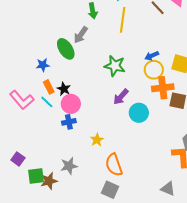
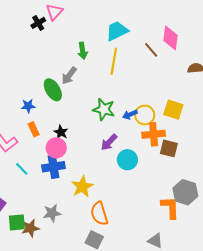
blue arrow: (152, 56) -> (130, 115), moved
black star: (64, 89) -> (61, 132), moved
cyan line: (47, 102) -> (22, 169), moved
blue cross: (69, 122) -> (53, 167), size x1.5
yellow star: (97, 140) -> (82, 187), size x1.5

